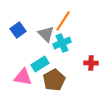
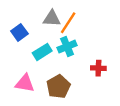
gray triangle: (46, 34) -> (52, 18), moved, turned -42
cyan rectangle: (40, 64) -> (42, 52), moved

